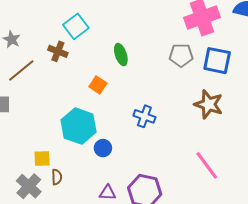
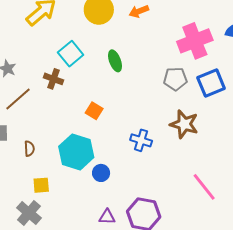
green ellipse: (121, 55) -> (115, 61), moved
blue square: (217, 61) -> (211, 83), turned -32
brown star: (209, 104) -> (184, 124), moved
brown semicircle: (57, 177) -> (29, 149), moved

